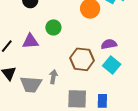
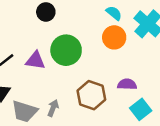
green circle: (53, 27) -> (66, 50), size x1.6
cyan square: (112, 65) -> (141, 109), moved

